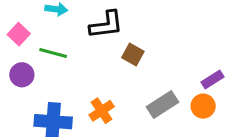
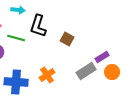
black L-shape: (106, 25) -> (38, 26), moved, turned 115
purple rectangle: (212, 79) -> (102, 57), moved

